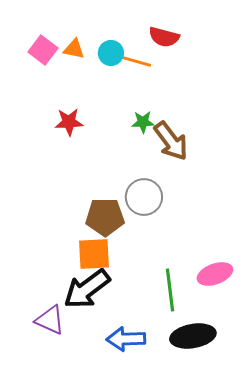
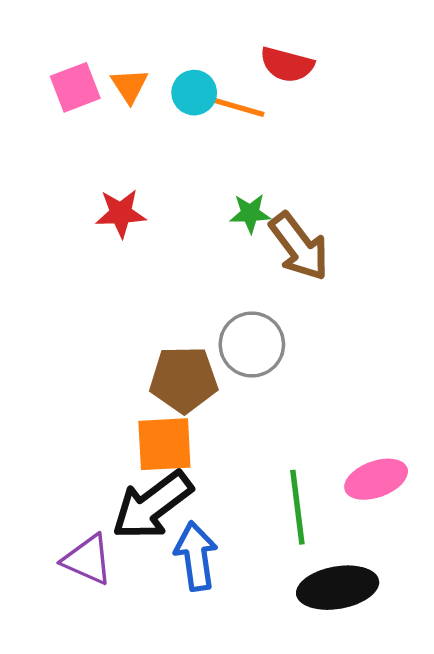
orange triangle: (74, 49) -> (129, 86), turned 45
pink square: (43, 50) -> (75, 87), turned 32
blue arrow: (126, 339) -> (196, 556), moved, turned 84

